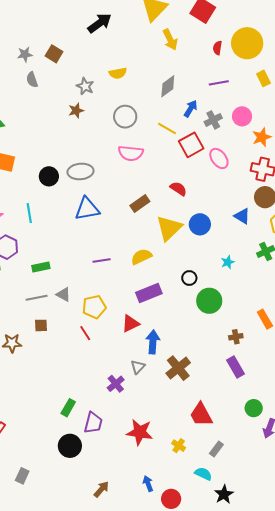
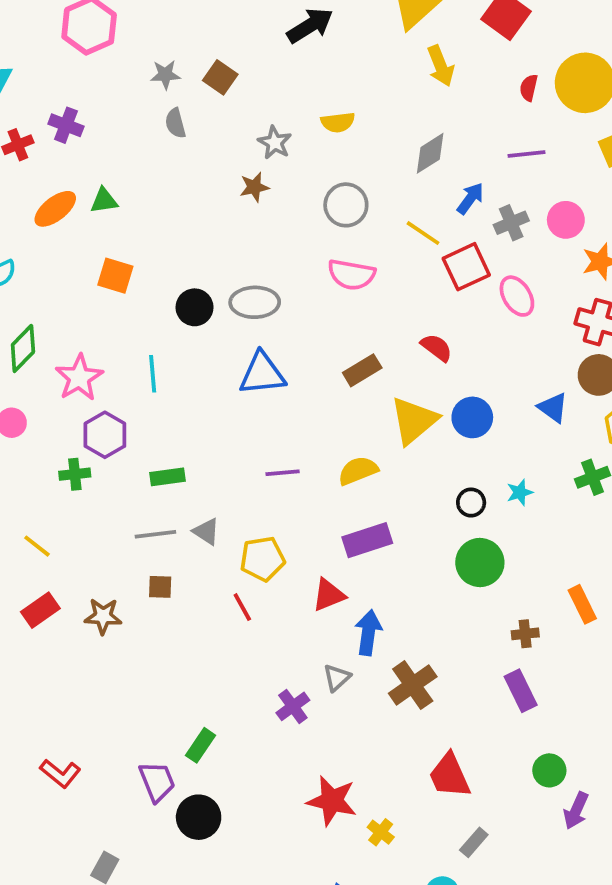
black circle: (189, 278) -> (471, 503), moved
purple trapezoid: (93, 423) -> (157, 782), moved, turned -40
yellow cross: (179, 446) -> (381, 832), moved

